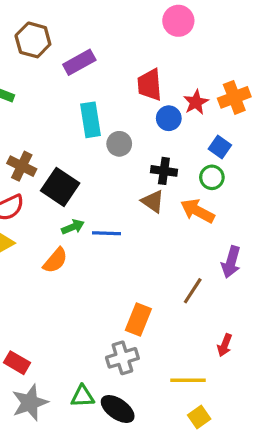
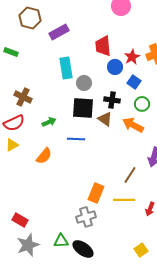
blue square: (220, 147) -> (134, 82), moved
black square: (60, 187) -> (83, 108), moved, turned -30
green arrow: (73, 227) -> (49, 122), moved
yellow line: (188, 380) -> (124, 200), moved
yellow square: (199, 417) -> (141, 250), moved

